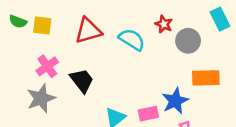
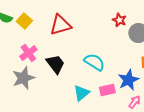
yellow square: (42, 25) -> (24, 21), turned 35
cyan semicircle: (132, 40) -> (94, 62), moved

